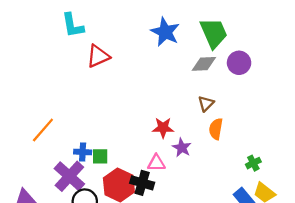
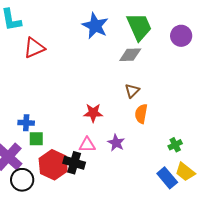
purple circle: (239, 63) -> (181, 36), moved
purple star: (182, 148) -> (116, 143), moved
blue cross: (83, 152) -> (26, 123), moved

